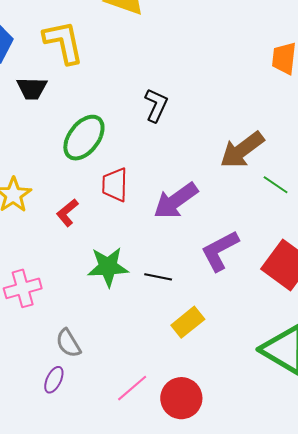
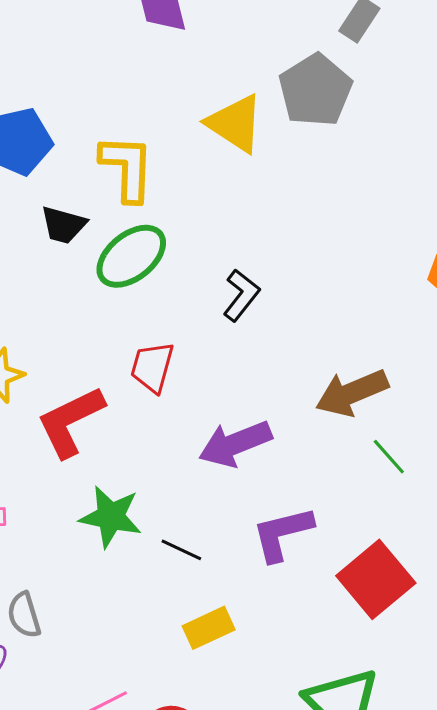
green ellipse: (84, 138) -> (131, 256), moved
red trapezoid: (115, 185) -> (152, 367), moved
red L-shape: (67, 213) -> (70, 422), size x1.8

